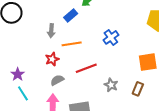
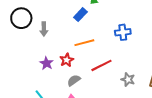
gray arrow: (51, 31) -> (44, 29), moved
blue cross: (111, 37) -> (123, 32), turned 35
purple star: (18, 74) -> (46, 63), moved

